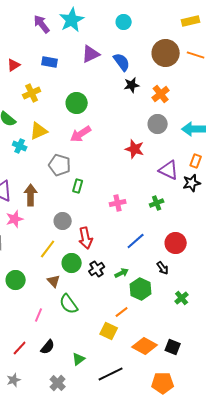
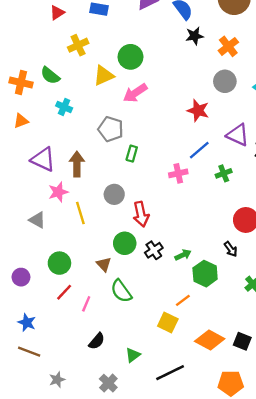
yellow triangle: (39, 131) -> (104, 76), moved
blue line: (136, 241) -> (199, 150), moved
yellow line: (48, 249) -> (80, 213), moved, turned -54
red line: (20, 348) -> (64, 292), moved

